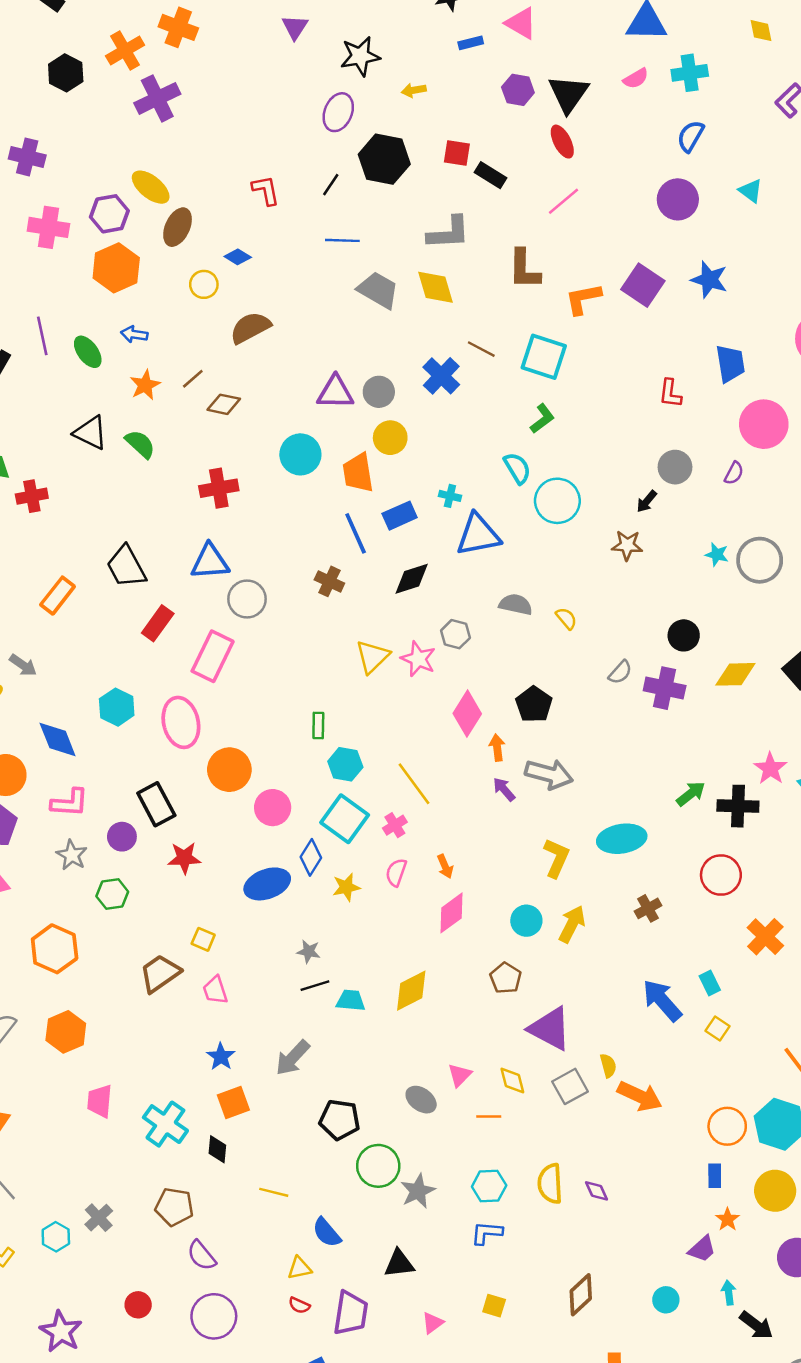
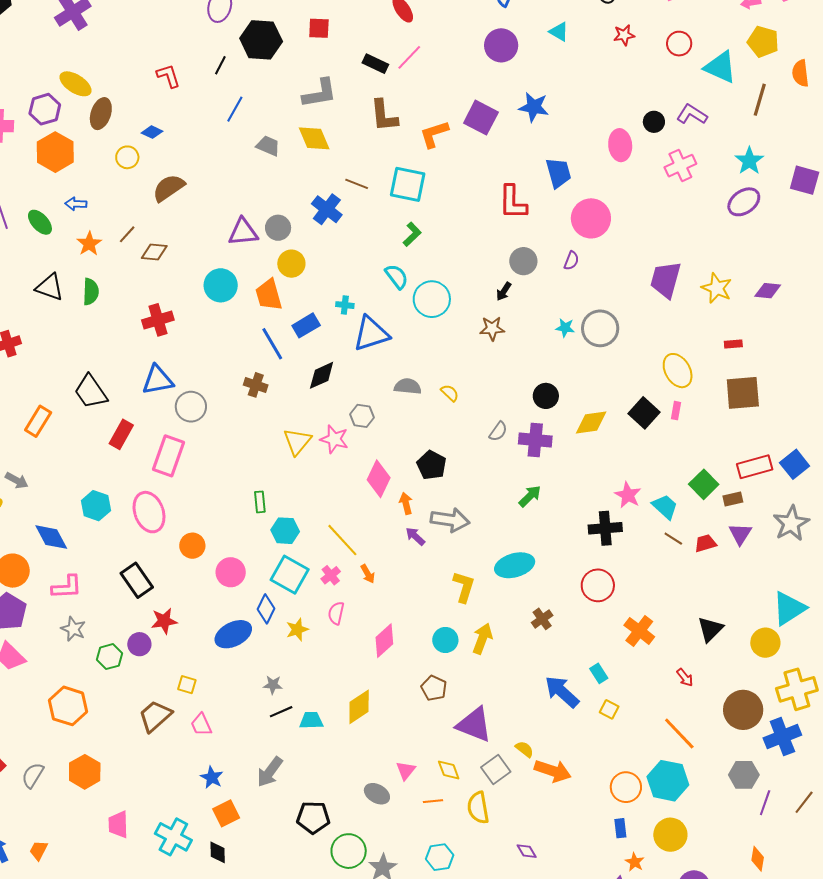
black rectangle: (491, 175) -> (375, 64), moved
blue line: (342, 240) -> (235, 109), turned -56
gray trapezoid: (378, 290) -> (268, 146), size x0.7
red L-shape: (670, 393) -> (513, 202), size x1.5
green semicircle: (140, 444) -> (91, 292), turned 56
orange circle: (229, 770) -> (192, 546), size x0.7
green arrow: (691, 794) -> (530, 496), moved
purple circle: (122, 837) -> (139, 644), moved
orange arrow: (445, 866) -> (368, 574), moved
yellow semicircle: (608, 1066) -> (525, 749), turned -30
yellow semicircle: (550, 1184) -> (478, 808), moved

